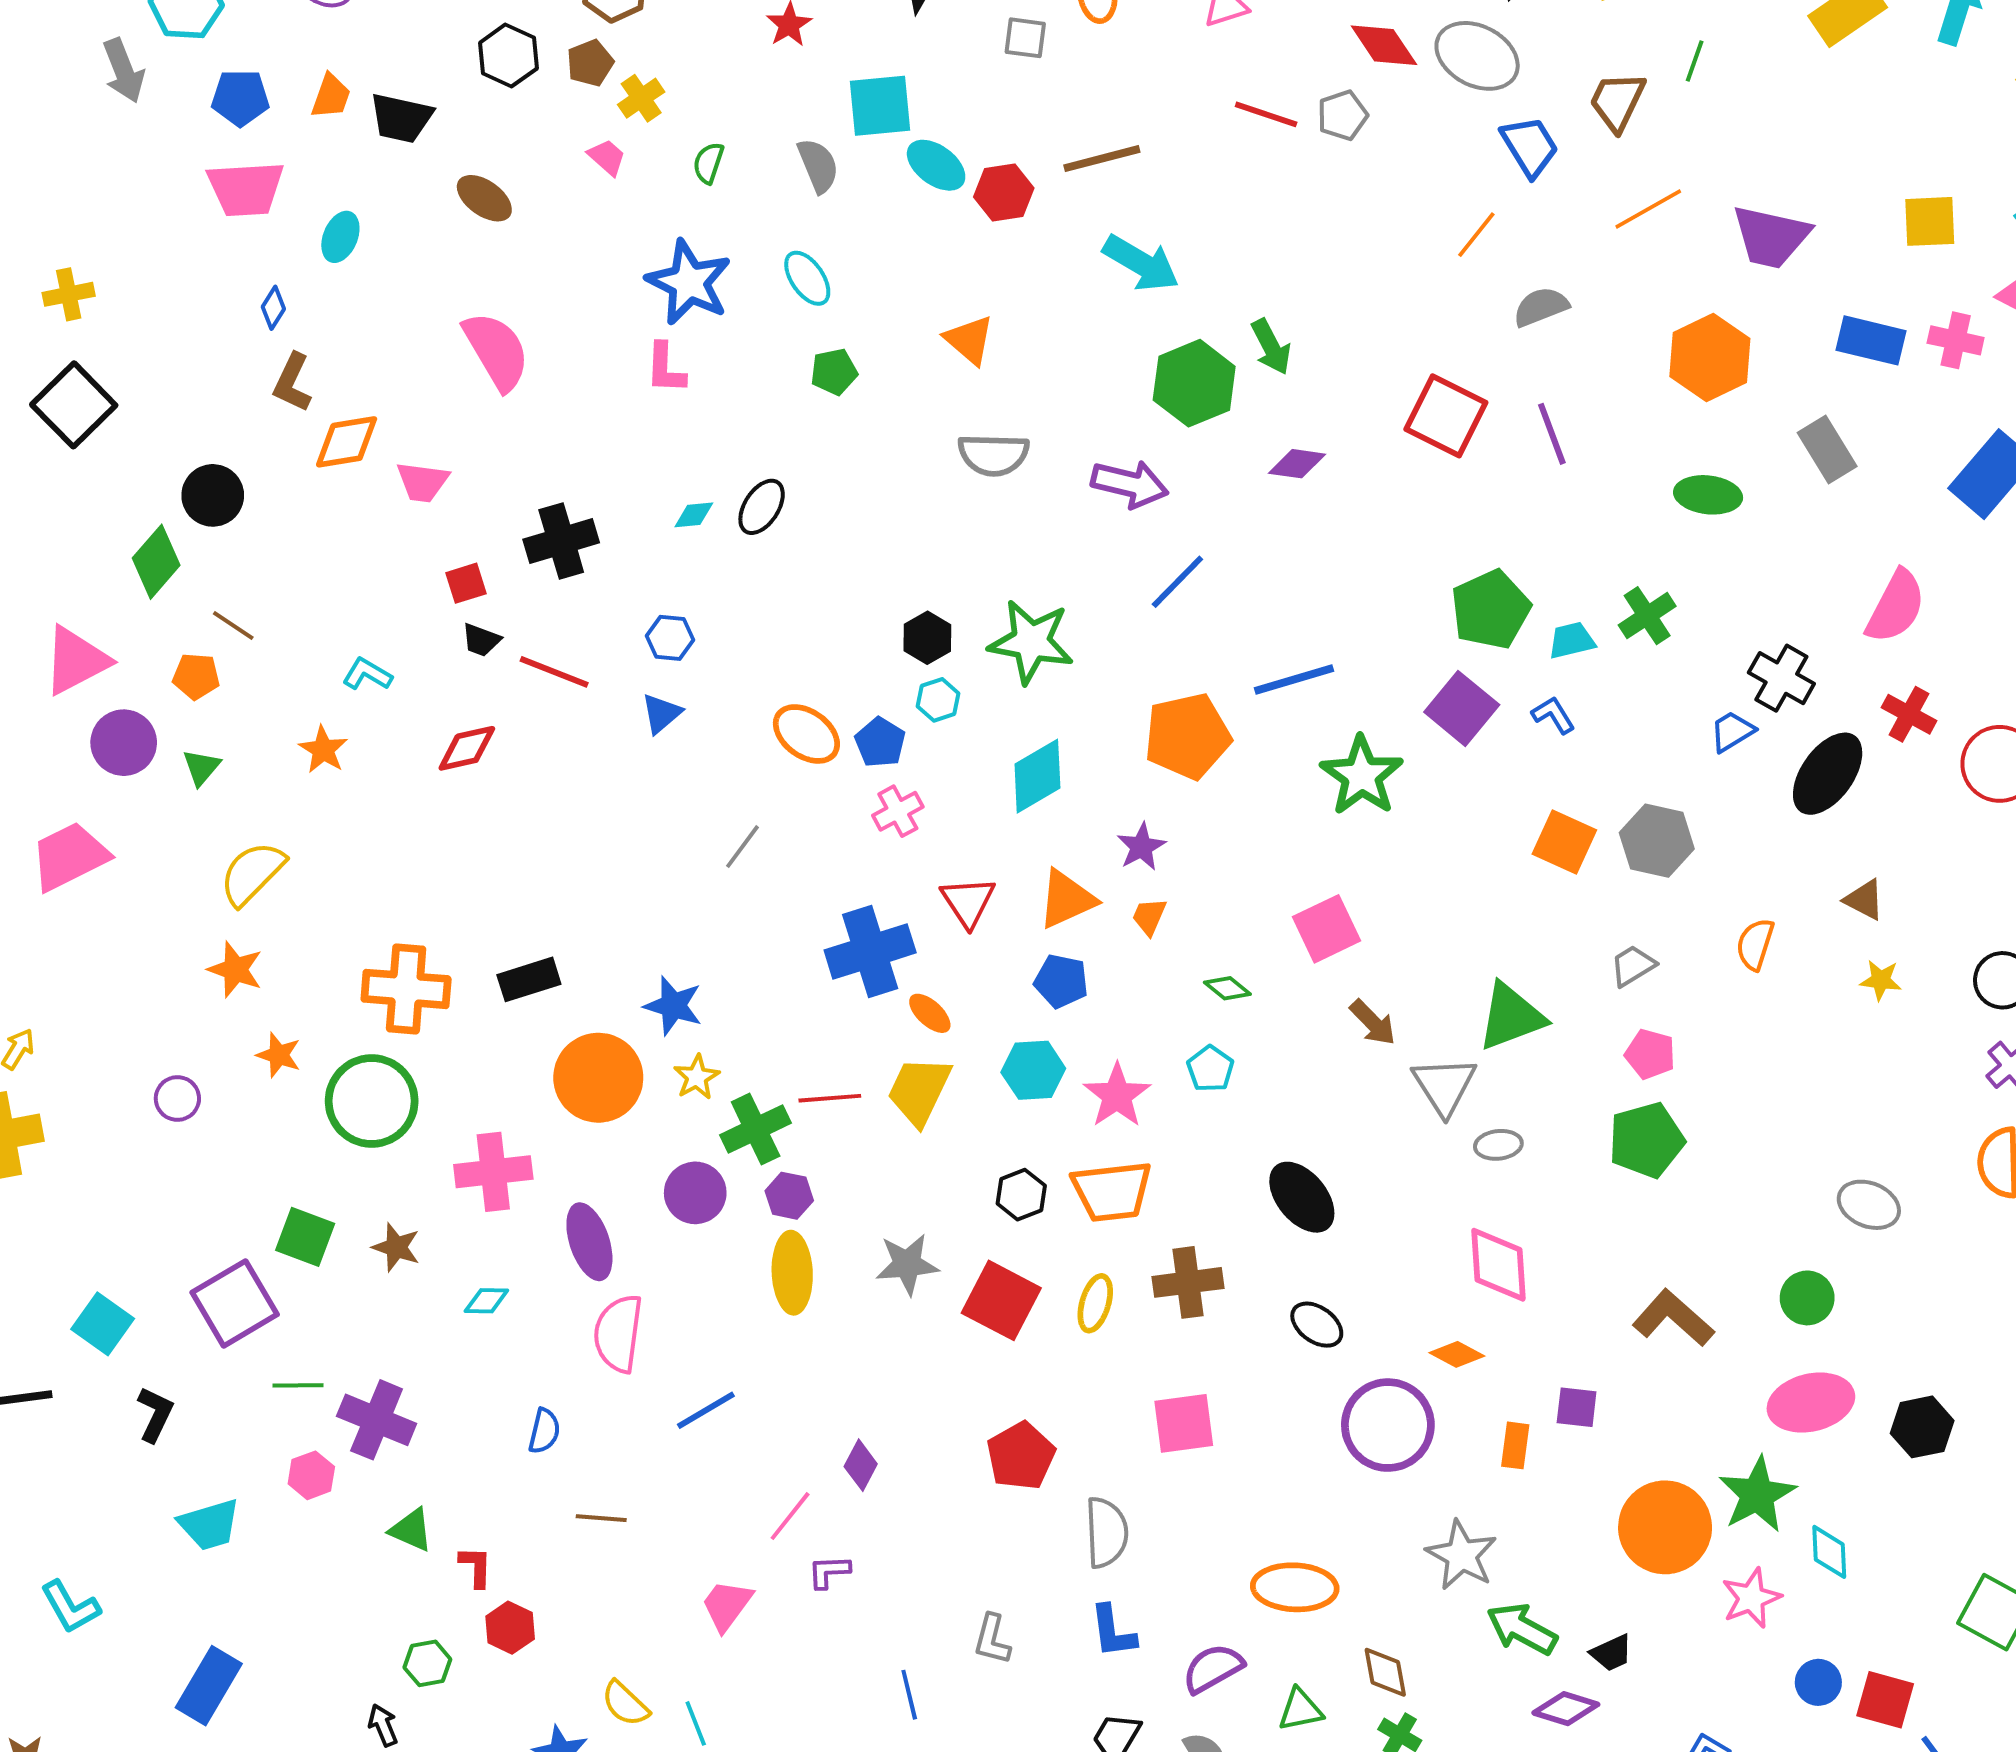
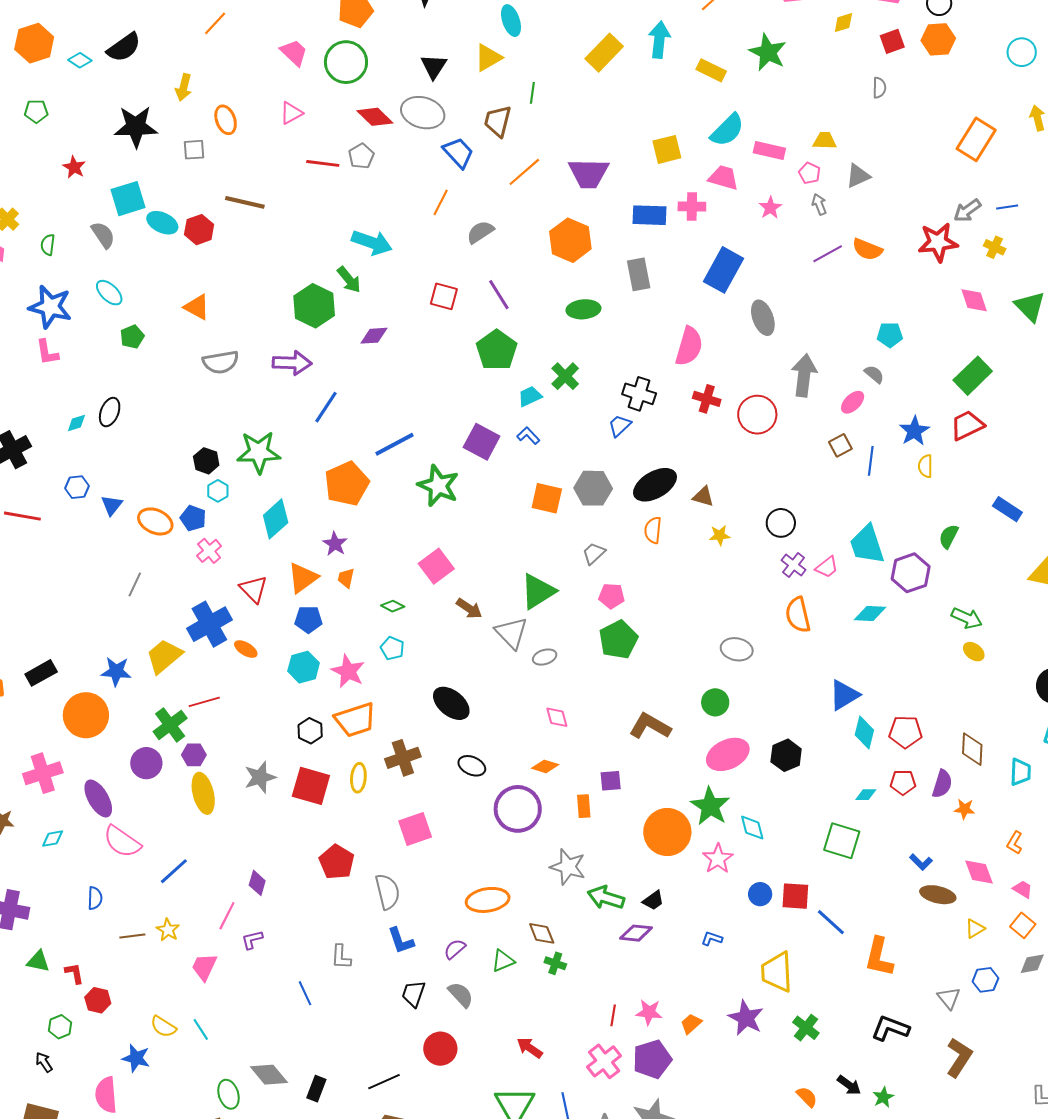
brown line: (1102, 159) -> (245, 202), turned 39
cyan arrow: (1141, 263) -> (372, 243), moved
red square: (1446, 416) -> (444, 296), size x0.7
gray rectangle: (1827, 449) -> (639, 274), turned 32
green pentagon: (1491, 610) -> (497, 350), moved
blue triangle: (661, 714) -> (112, 505), moved
black ellipse: (1828, 774) -> (655, 485), moved, turned 36
yellow star: (697, 1077) -> (168, 930), moved
yellow trapezoid: (919, 1091) -> (164, 656), moved, turned 36
pink diamond: (1498, 1265) -> (557, 717), size x0.6
pink semicircle: (618, 1333) -> (122, 842), turned -51
purple semicircle: (1213, 1668) -> (455, 949), size x0.7

